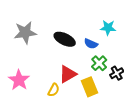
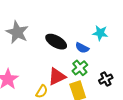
gray star: (25, 33) -> (17, 32), turned 30
green cross: (99, 63) -> (80, 68), moved

